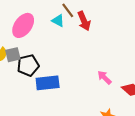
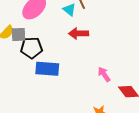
red arrow: (84, 21) -> (79, 34), moved, turned 102

